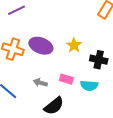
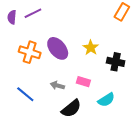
purple ellipse: (41, 46) -> (58, 48), turned 30
cyan semicircle: (89, 86) -> (106, 100), moved, turned -36

